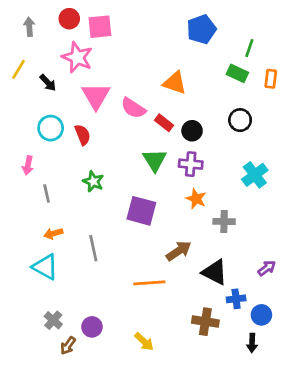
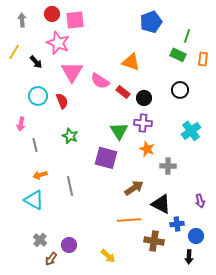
green triangle: (155, 160) -> (119, 131), moved
purple arrow: (267, 268) -> (200, 201), turned 112
orange line: (149, 283) -> (129, 220), moved

